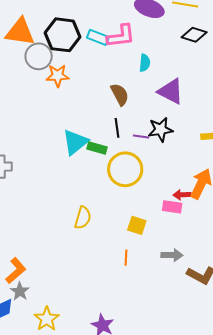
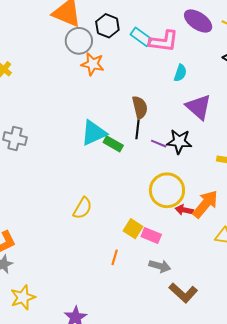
black hexagon: (63, 35) -> (107, 26), size x0.7
brown semicircle: (120, 94) -> (140, 107), moved
yellow circle: (125, 169) -> (167, 190), moved
pink rectangle: (172, 207) -> (151, 235), moved

